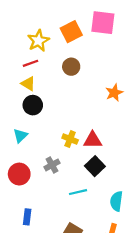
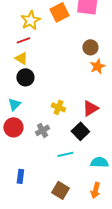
brown circle: (71, 67) -> (90, 47), moved
red triangle: (93, 140) -> (90, 108), moved, turned -30
red circle: (19, 174) -> (13, 127), moved
cyan semicircle: (116, 201) -> (99, 162), turned 84

